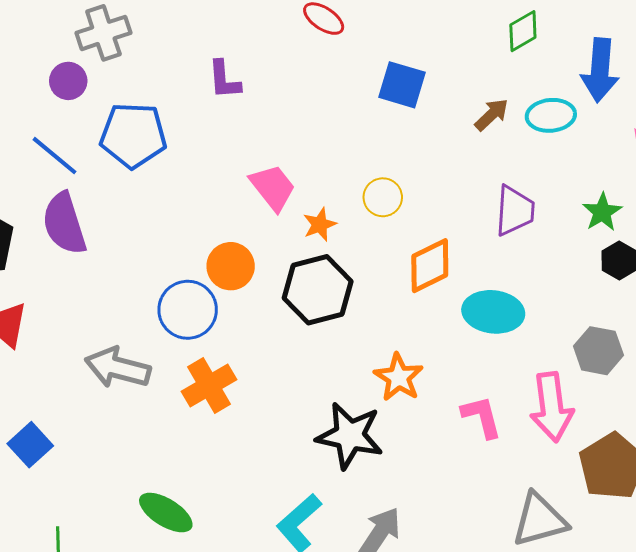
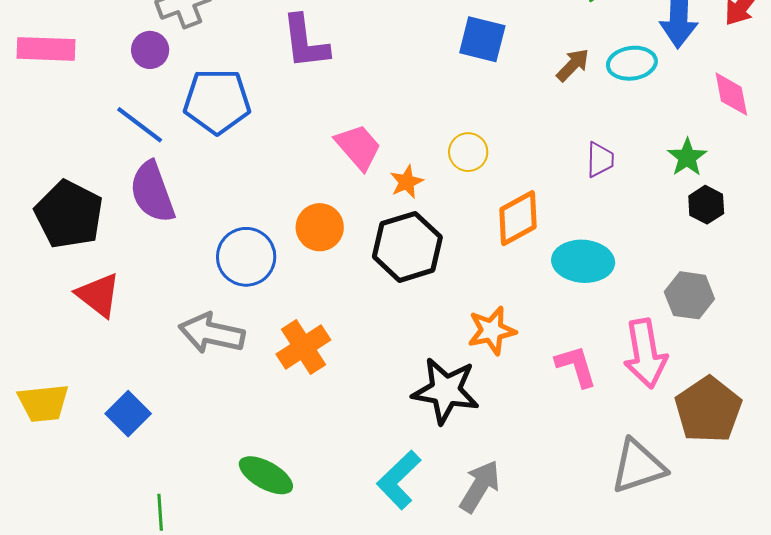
purple L-shape: (224, 80) -> (305, 42), size x1.4
purple trapezoid: (515, 211) -> (600, 160), size x0.7
blue circle: (188, 310) -> (246, 257), moved
orange star: (399, 377) -> (492, 331), turned 30

